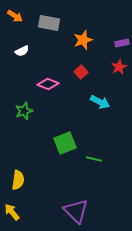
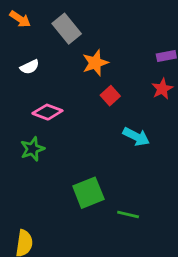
gray rectangle: (49, 23) -> (67, 29), turned 40
orange star: (83, 40) -> (95, 63), moved
pink diamond: (48, 84) -> (47, 112), moved

